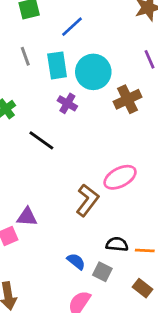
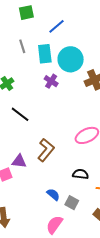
black line: (41, 140) -> (20, 114), moved
brown L-shape: (87, 200) -> (46, 150), moved
black semicircle: (117, 244) -> (81, 174), moved

